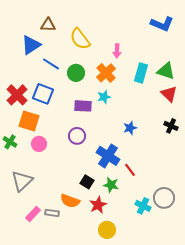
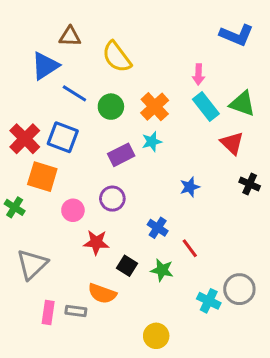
pink arrow: (117, 51) -> (199, 74), moved
cyan rectangle: (141, 73) -> (206, 107), turned -54
red triangle: (169, 94) -> (232, 143), moved
purple rectangle: (83, 106) -> (121, 155), turned -30
pink circle: (39, 144) -> (73, 210), moved
blue cross: (108, 156) -> (158, 228), size x0.6
red star: (98, 205) -> (96, 242), moved, turned 30
pink rectangle: (33, 214) -> (48, 312), turned -35

